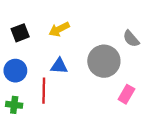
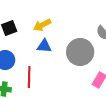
blue triangle: (59, 66) -> (44, 46), moved

